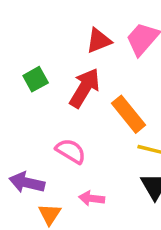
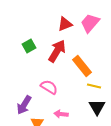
purple arrow: (27, 183) -> (24, 105), turned -72

